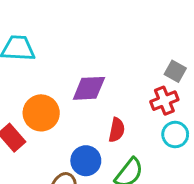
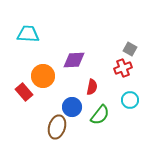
cyan circle: (175, 135) -> (130, 100), moved

